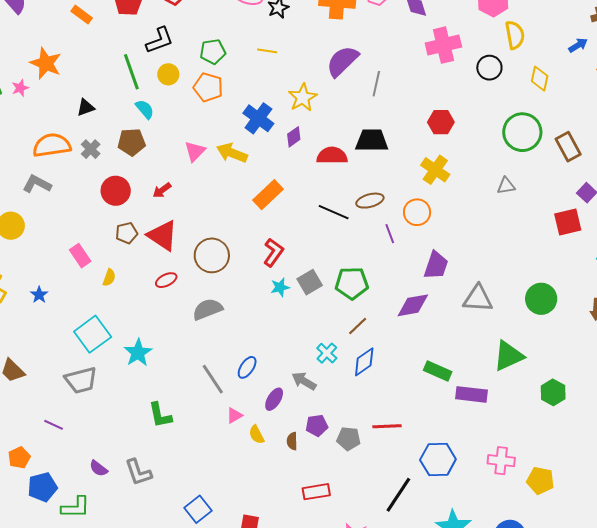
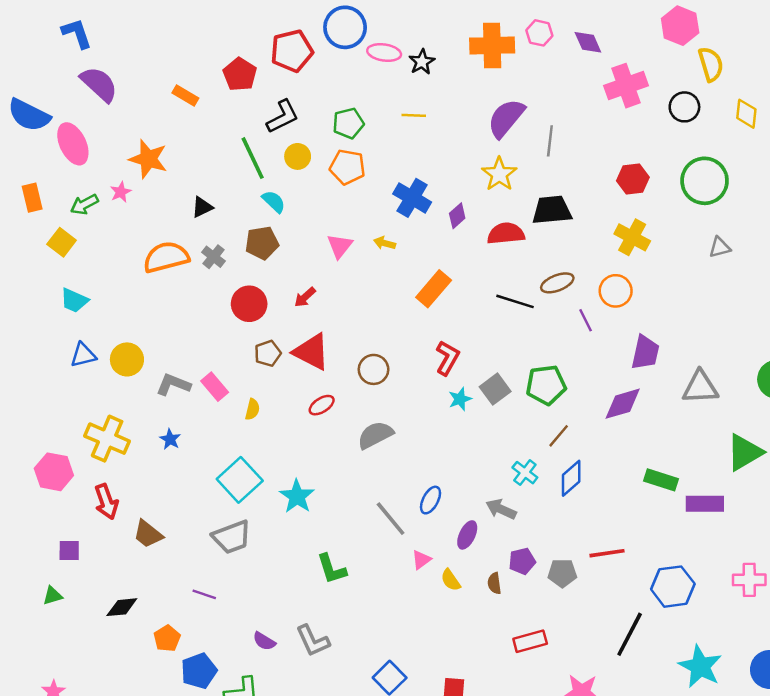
yellow star: (303, 98) -> (499, 174), moved
green circle: (522, 132) -> (705, 181), moved
yellow arrow: (232, 153) -> (385, 243), size x0.6
gray L-shape: (37, 184) -> (173, 385), moved
brown circle: (212, 255) -> (374, 369), size x0.7

